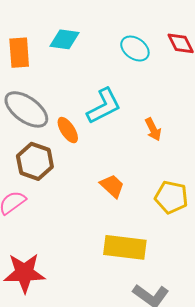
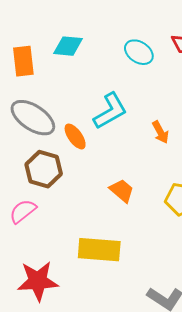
yellow rectangle: (125, 247) -> (99, 250), moved

